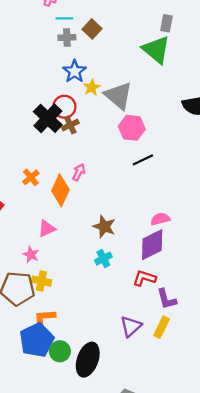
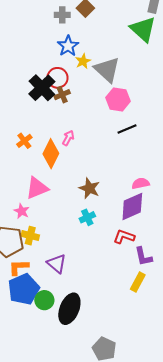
pink triangle: (47, 229) -> (37, 188), size x1.4
orange L-shape: (44, 318) -> (19, 267), moved
purple triangle: (131, 326) -> (57, 264), moved, turned -40

